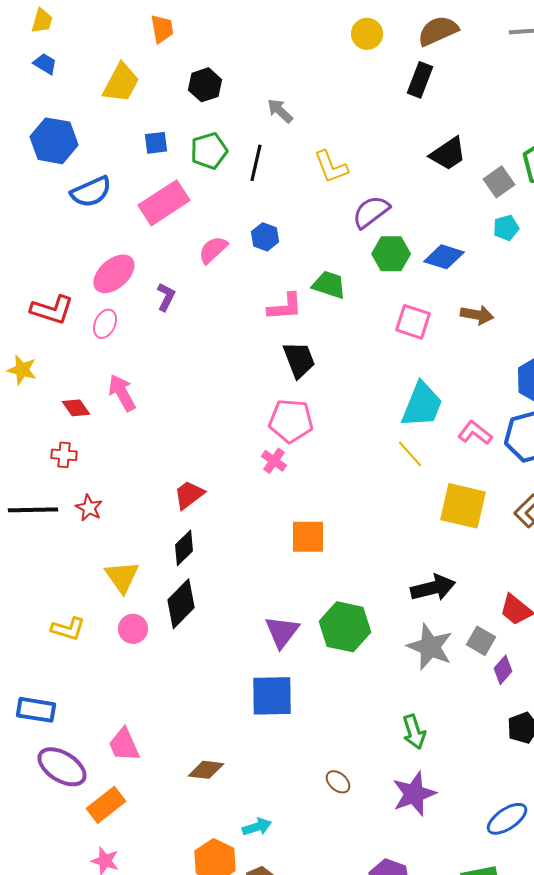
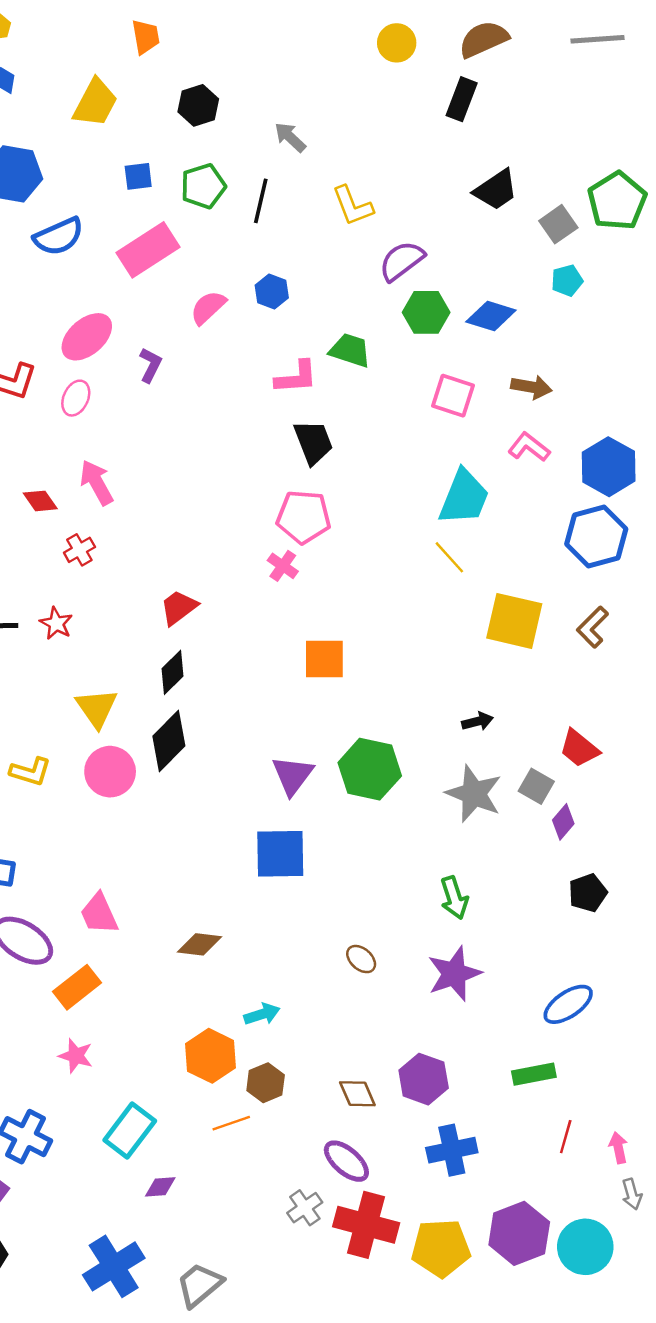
pink L-shape: (475, 433) -> (529, 447), moved
red cross: (64, 455) -> (79, 550), moved, turned -35
black arrow: (433, 588) -> (477, 721), size x0.6
pink circle: (133, 629) -> (110, 772), size x1.4

